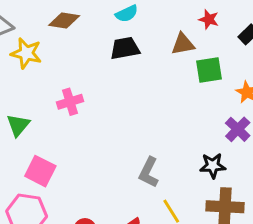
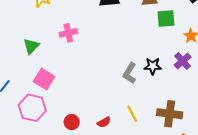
black star: (213, 166) -> (153, 66), moved
gray L-shape: (149, 172) -> (130, 73), moved

